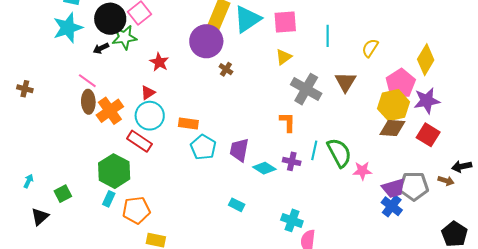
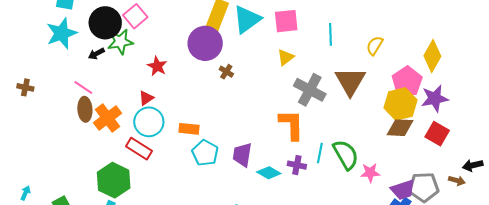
brown triangle: (346, 82) -> (350, 81), size x1.4
brown cross: (25, 89) -> (25, 87), moved
orange L-shape: (288, 122) -> (291, 125), size x1.5

